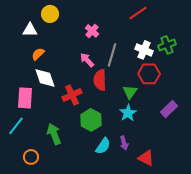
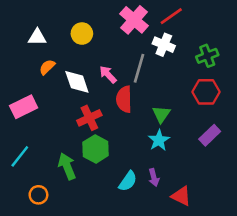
yellow circle: (50, 14) -> (82, 34), moved
pink cross: (92, 31) -> (134, 20), moved, size x1.6
white cross: (144, 50) -> (164, 45), moved
red hexagon: (149, 74) -> (206, 92), moved
white diamond: (45, 78) -> (77, 82), moved
pink rectangle: (25, 98) -> (24, 107), moved, turned 60
green hexagon: (91, 120) -> (96, 149), moved

